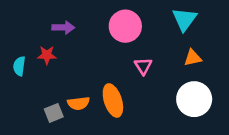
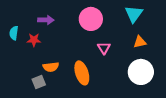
cyan semicircle: (19, 66) -> (14, 33), moved
orange semicircle: (78, 103) -> (51, 67), moved

